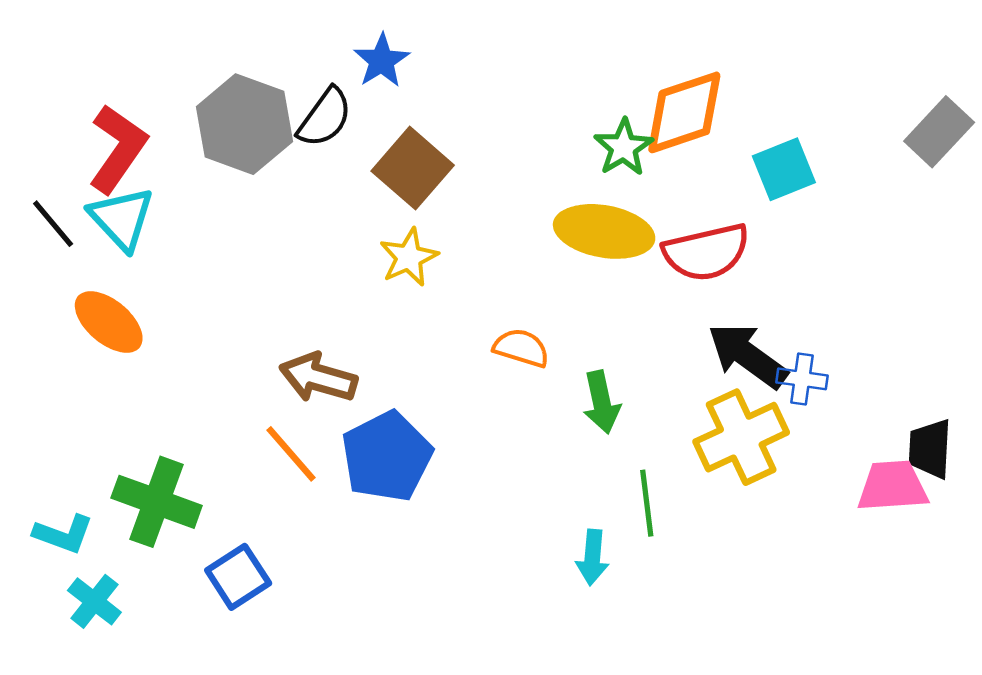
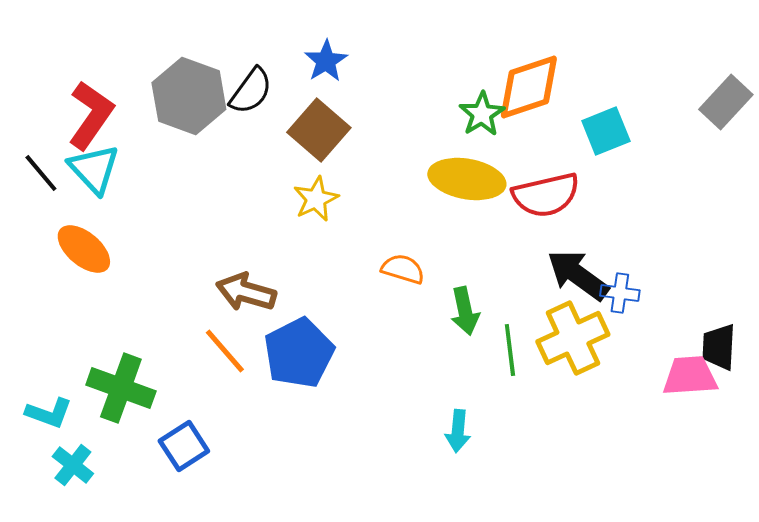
blue star: (382, 61) -> (326, 61), moved
green line: (647, 503) -> (510, 350), moved

